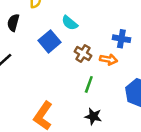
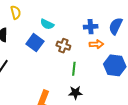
orange arrow: (109, 60) -> (96, 44), moved
black star: (93, 116) -> (75, 93), moved

